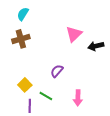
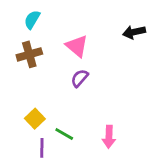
pink triangle: (74, 34) -> (77, 46), moved, turned -36
black arrow: (96, 46) -> (134, 32), moved
purple semicircle: (57, 71) -> (80, 78), moved

